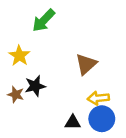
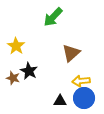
green arrow: (44, 20) -> (53, 17), moved
black star: (35, 86) -> (29, 71), turned -30

